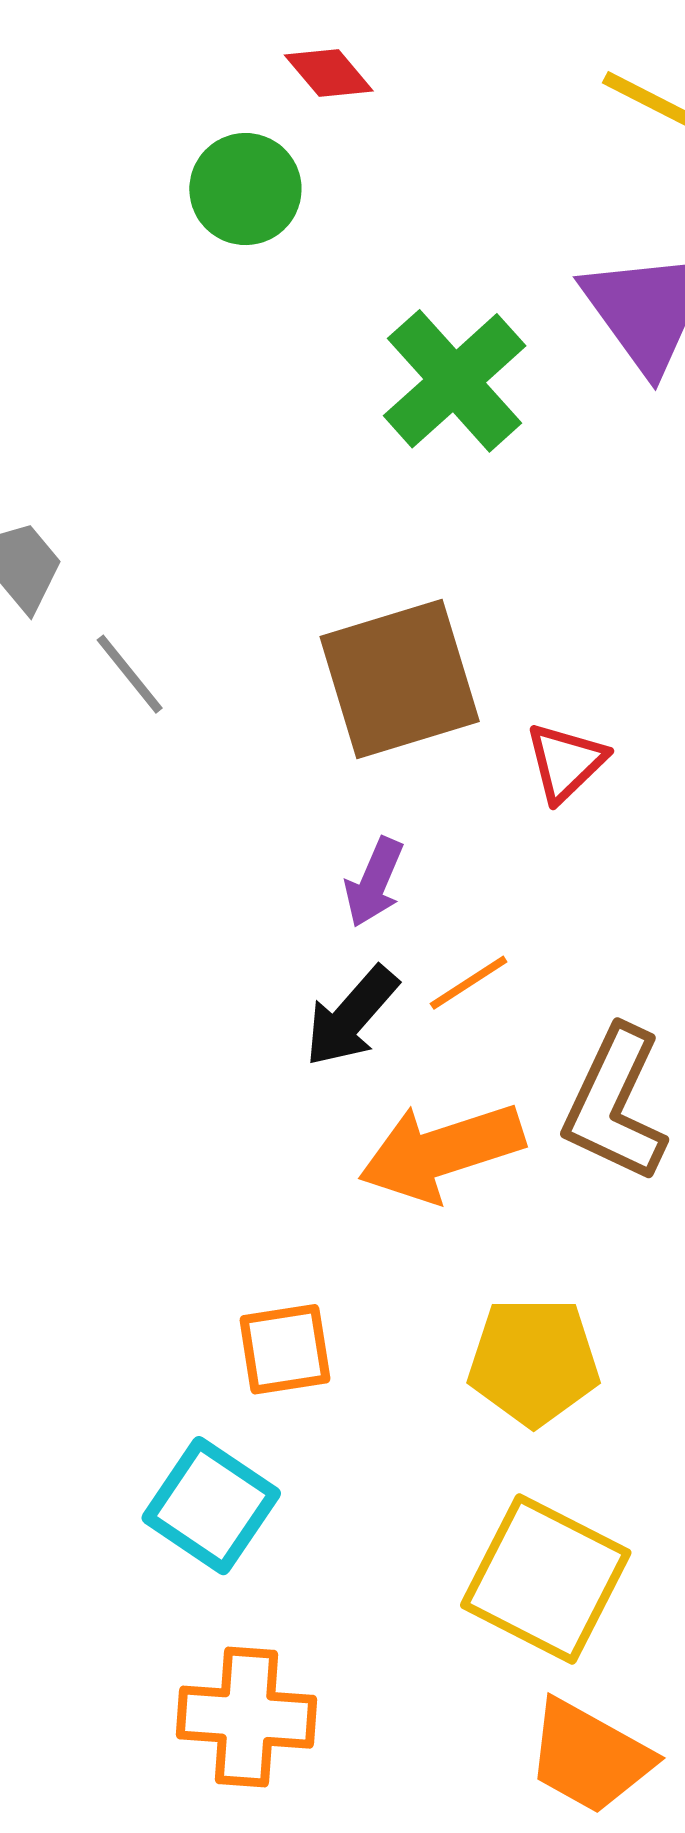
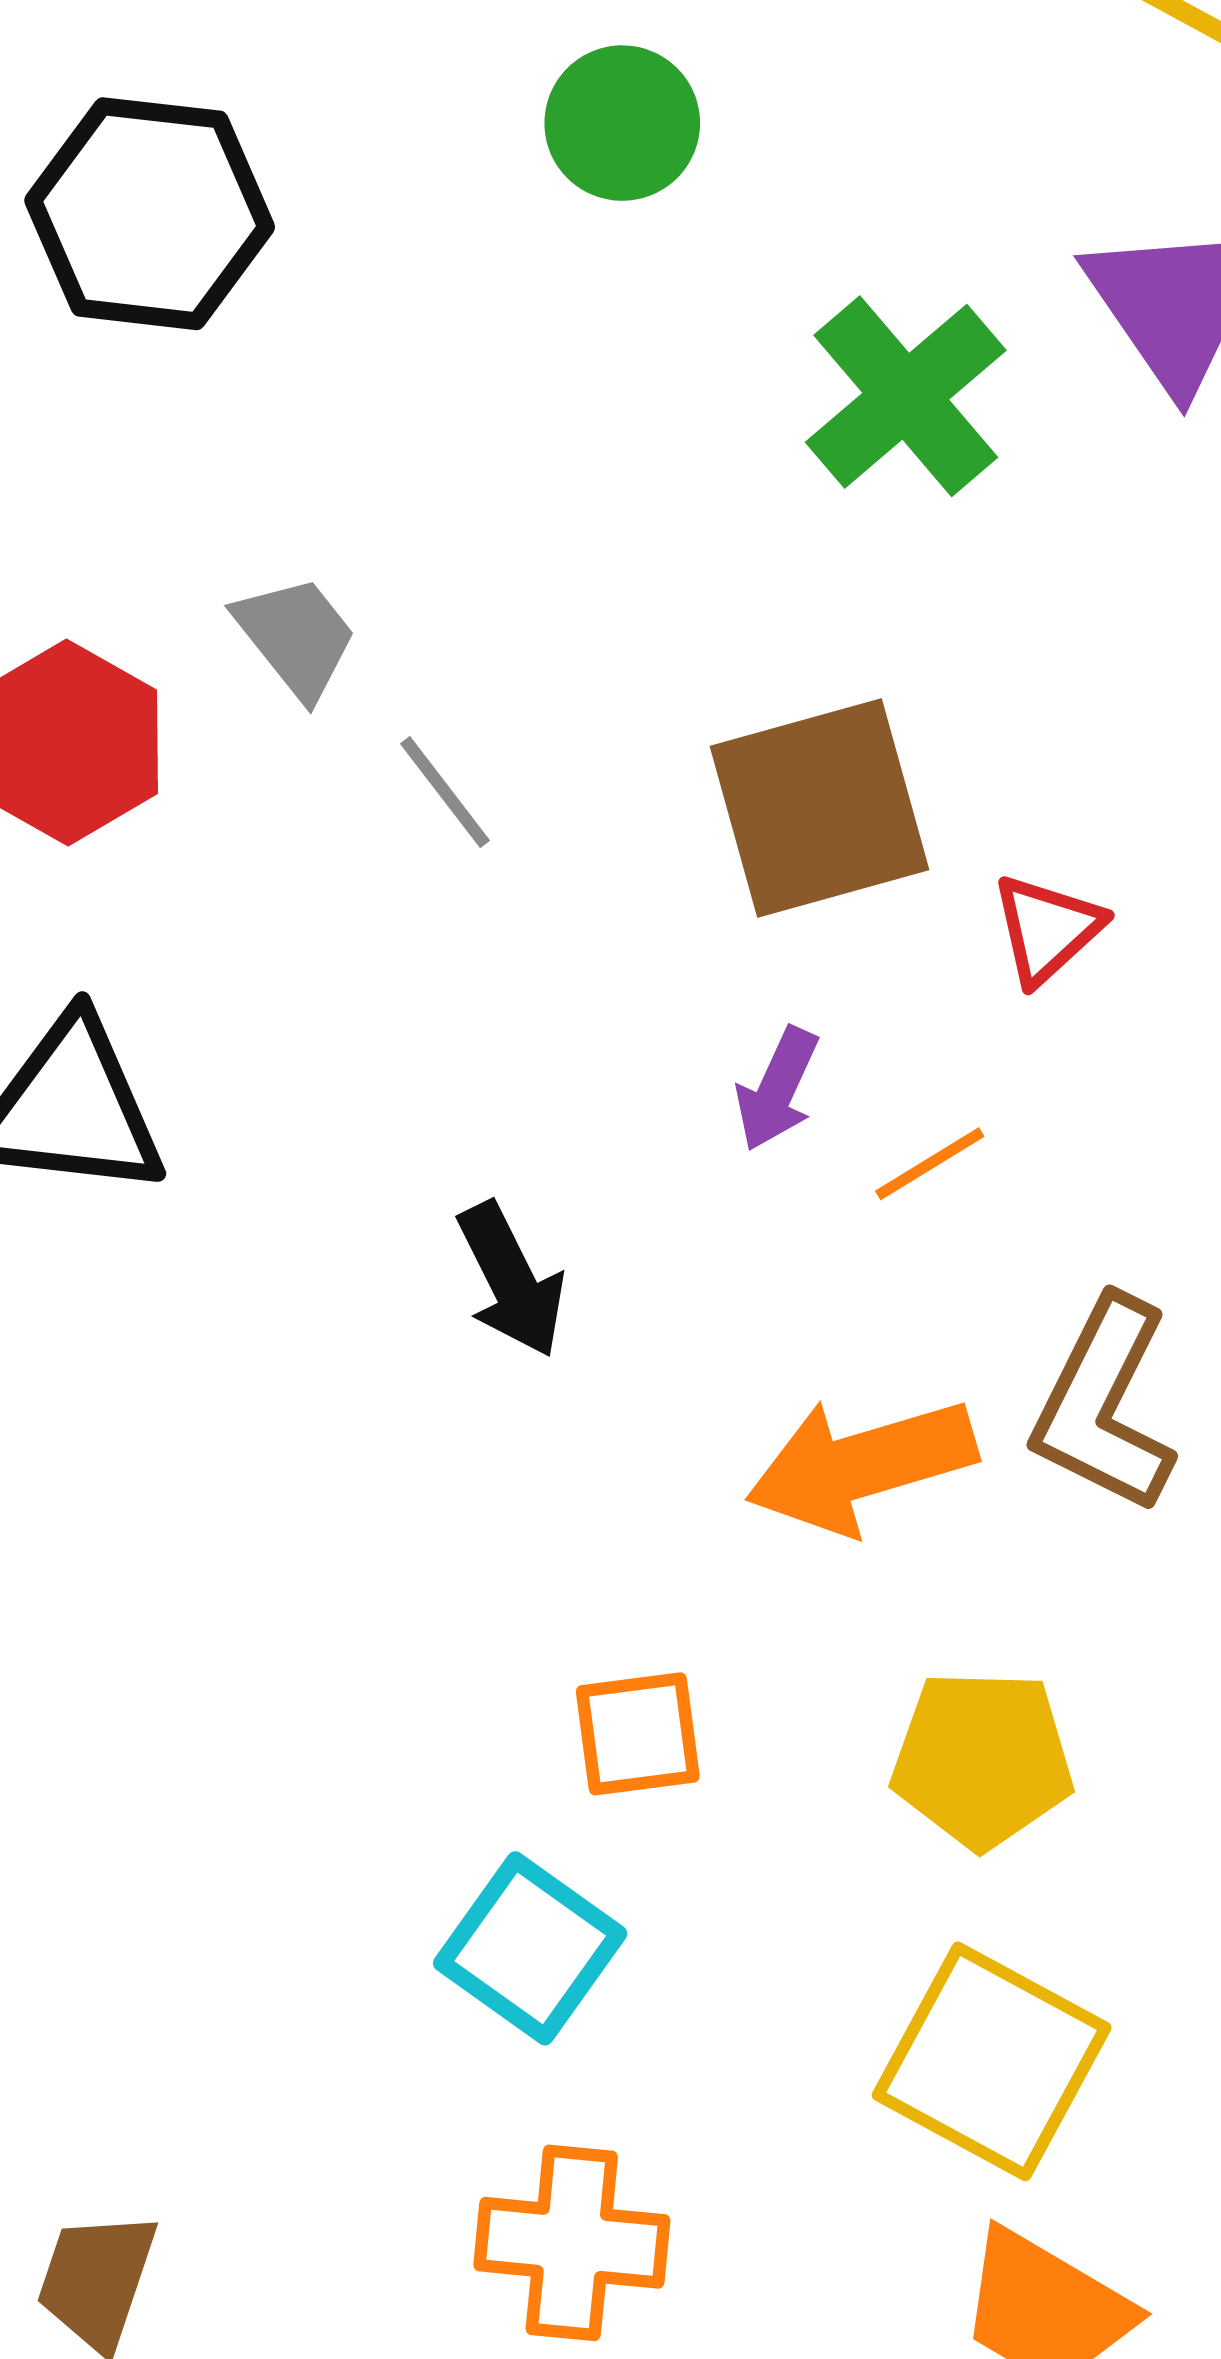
orange line: (469, 983) -> (930, 1164), moved
black arrow: (351, 1016) -> (511, 1280), moved, turned -69

